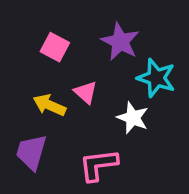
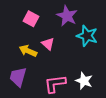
white star: (133, 118) -> (84, 81), moved

